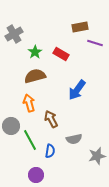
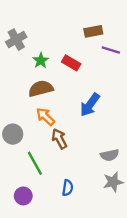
orange arrow: (29, 103) -> (45, 117), moved, turned -30
gray circle: (11, 126) -> (13, 134), moved
gray semicircle: (74, 139) -> (110, 155), moved
blue semicircle: (50, 151) -> (68, 188), moved
purple circle: (36, 175) -> (23, 196), moved

